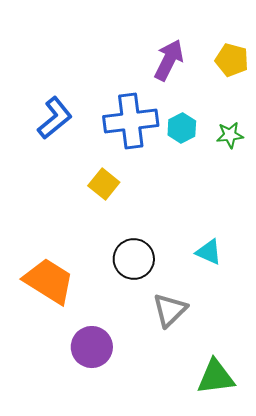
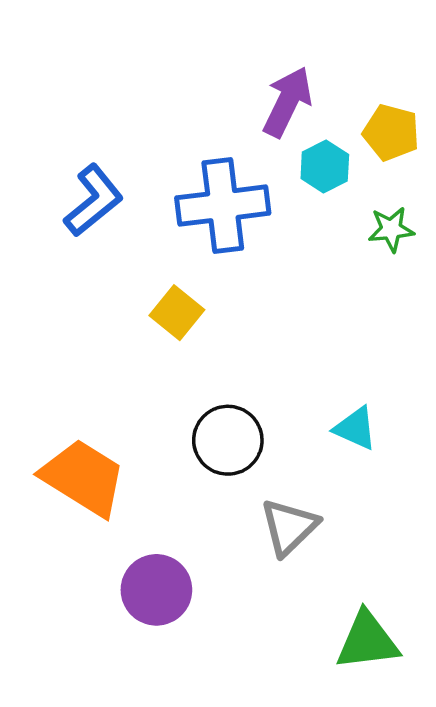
yellow pentagon: (232, 60) -> (391, 132), moved
cyan hexagon: (182, 128) -> (325, 166), moved

